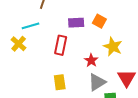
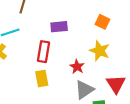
orange square: (99, 21) -> (102, 22), moved
yellow rectangle: (60, 82) -> (42, 78), moved

